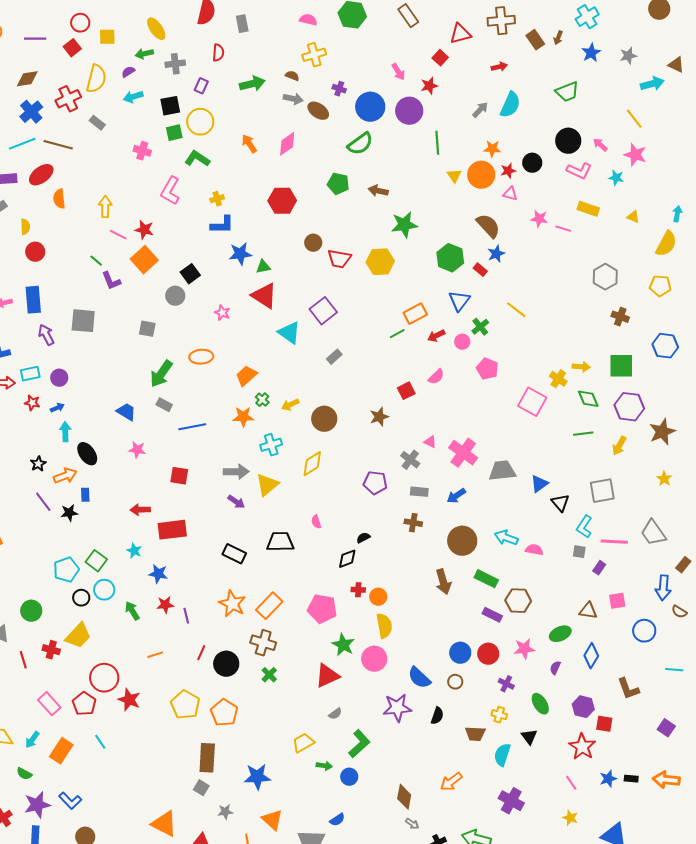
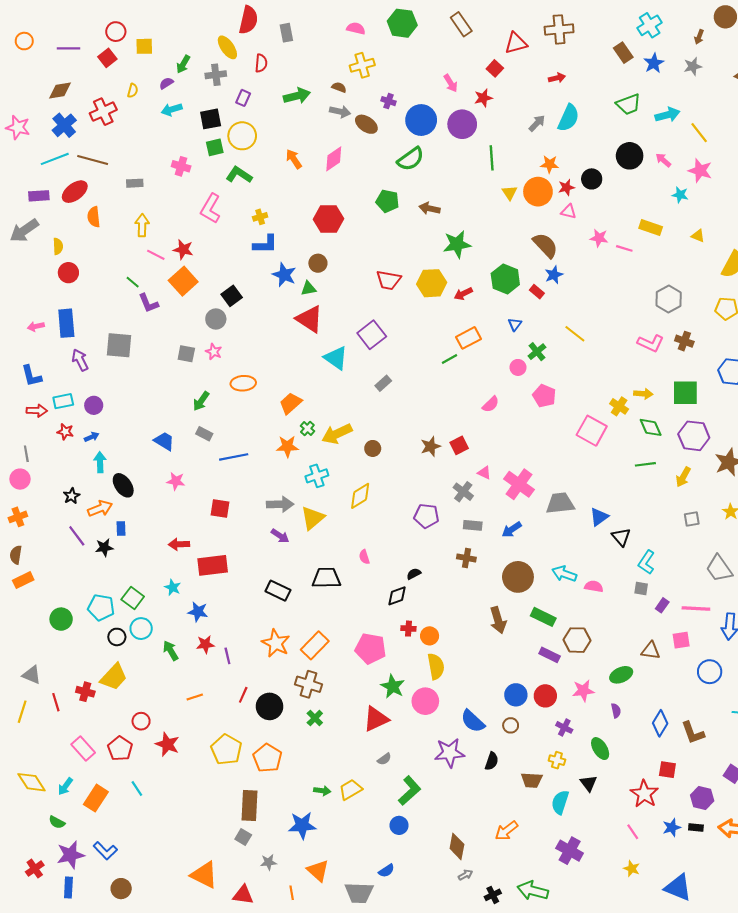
yellow ellipse: (156, 29) -> (227, 47), moved
brown arrow: (558, 38) -> (699, 37), moved
brown rectangle: (535, 40) -> (623, 53), moved
green arrow: (144, 54) -> (183, 64), turned -48
yellow semicircle: (96, 79) -> (133, 91), size x0.5
cyan arrow: (652, 84) -> (667, 115), moved
gray rectangle: (97, 123) -> (135, 183), moved, turned -42
pink L-shape: (579, 171) -> (651, 343), moved
brown circle: (313, 243) -> (318, 263), moved
blue star: (240, 254) -> (284, 275), turned 30
blue triangle: (459, 301) -> (515, 324), size x0.6
pink star: (222, 313) -> (214, 352), moved
red arrow: (436, 336) -> (463, 294), moved
green arrow: (161, 374) -> (201, 401), size x0.7
red square: (406, 391) -> (459, 445), moved
yellow arrow: (290, 405) -> (337, 434), size x1.6
brown circle: (324, 419) -> (373, 448), size x0.6
gray square: (602, 491) -> (692, 519), moved, size x0.6
pink line: (614, 542) -> (696, 609), moved
cyan pentagon: (66, 570) -> (101, 607), turned 30
green circle: (31, 611) -> (61, 619), moved
blue diamond: (591, 656) -> (660, 723), moved
purple semicircle: (555, 668) -> (616, 711), turned 144
red circle: (104, 678) -> (141, 721), size x0.6
purple hexagon: (583, 707) -> (702, 798), moved
green arrow: (324, 766) -> (322, 791), moved
gray arrow: (412, 824) -> (465, 875), turned -64

